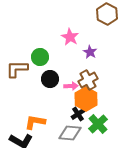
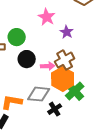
black cross: (78, 114) -> (55, 109), moved
green cross: (98, 124) -> (75, 91), moved
gray diamond: (70, 133) -> (39, 94), moved

